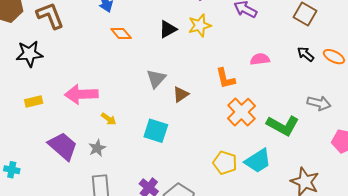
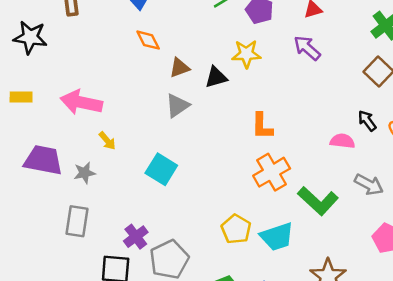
black triangle: (168, 29) -> (216, 77), moved
pink semicircle: (260, 59) -> (342, 141), moved
brown triangle: (181, 94) -> (179, 68), moved
purple trapezoid: (63, 146) -> (43, 160), turned -44

